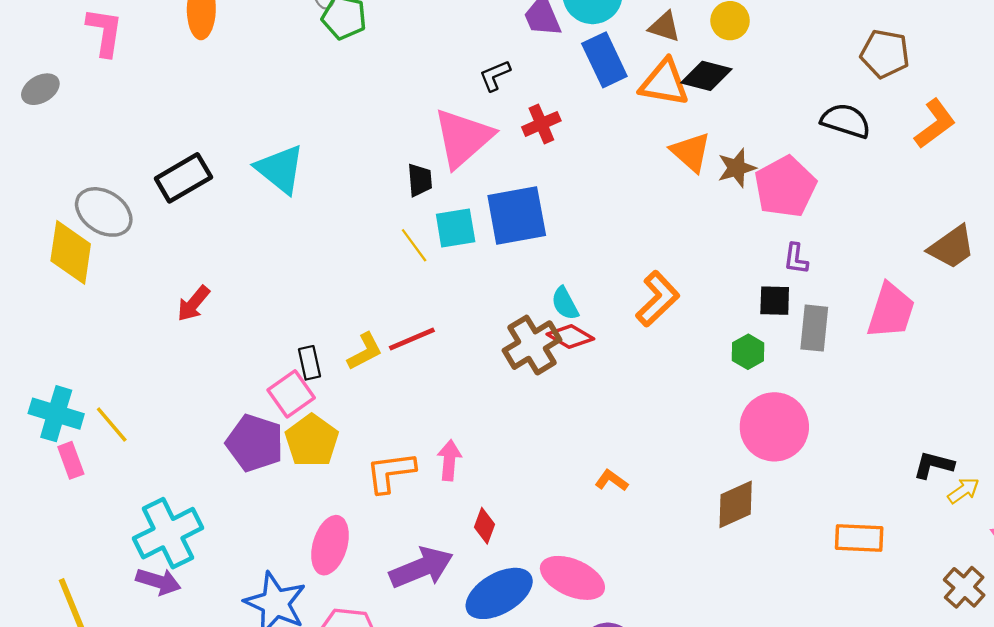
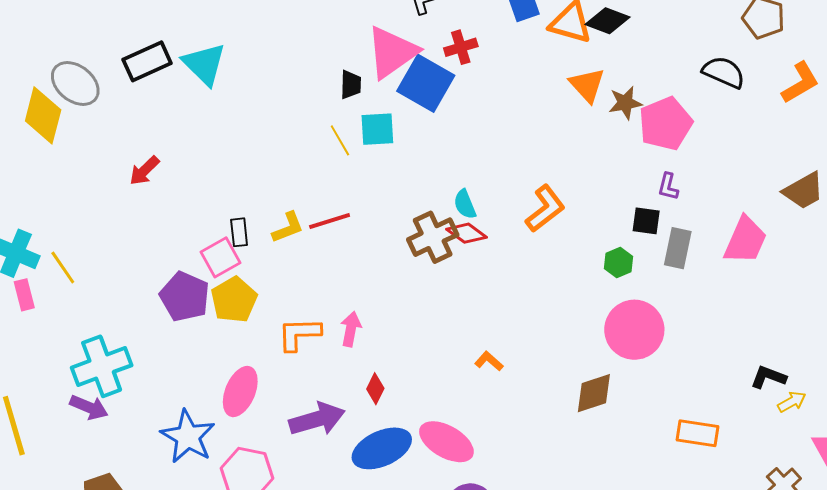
cyan triangle: (280, 169) -> (204, 64), moved
blue square: (517, 216) -> (426, 83), moved, turned 34

